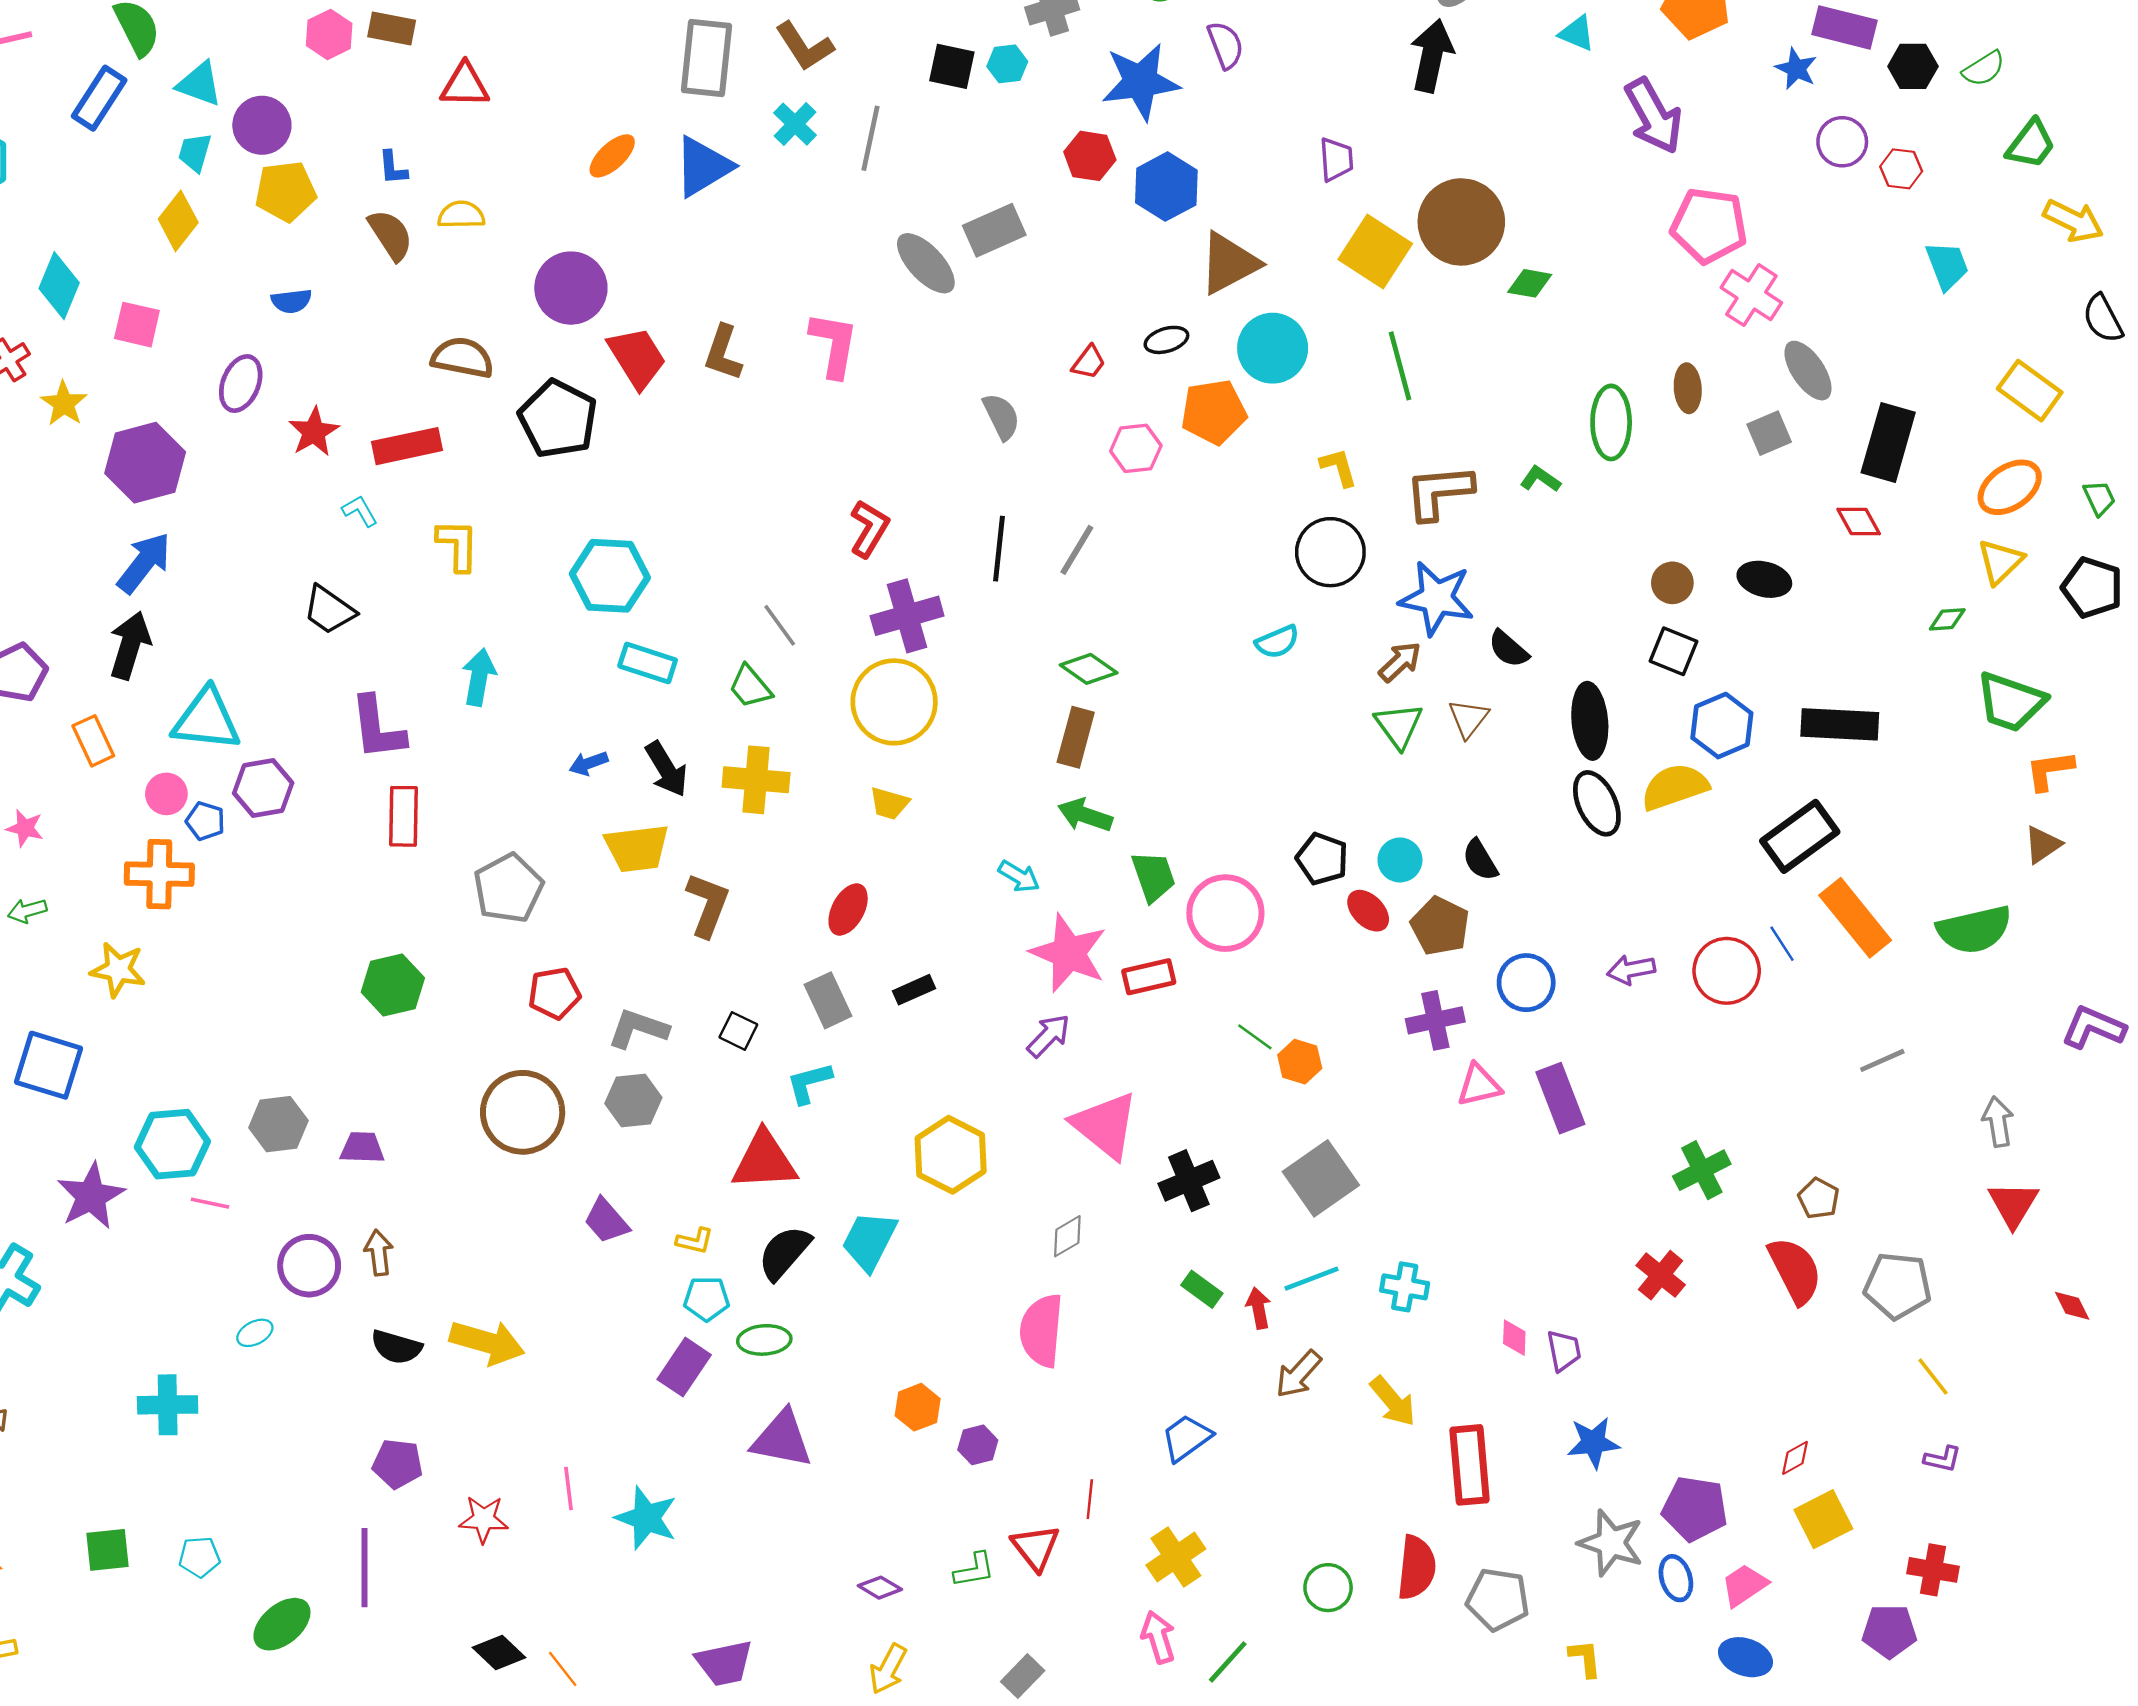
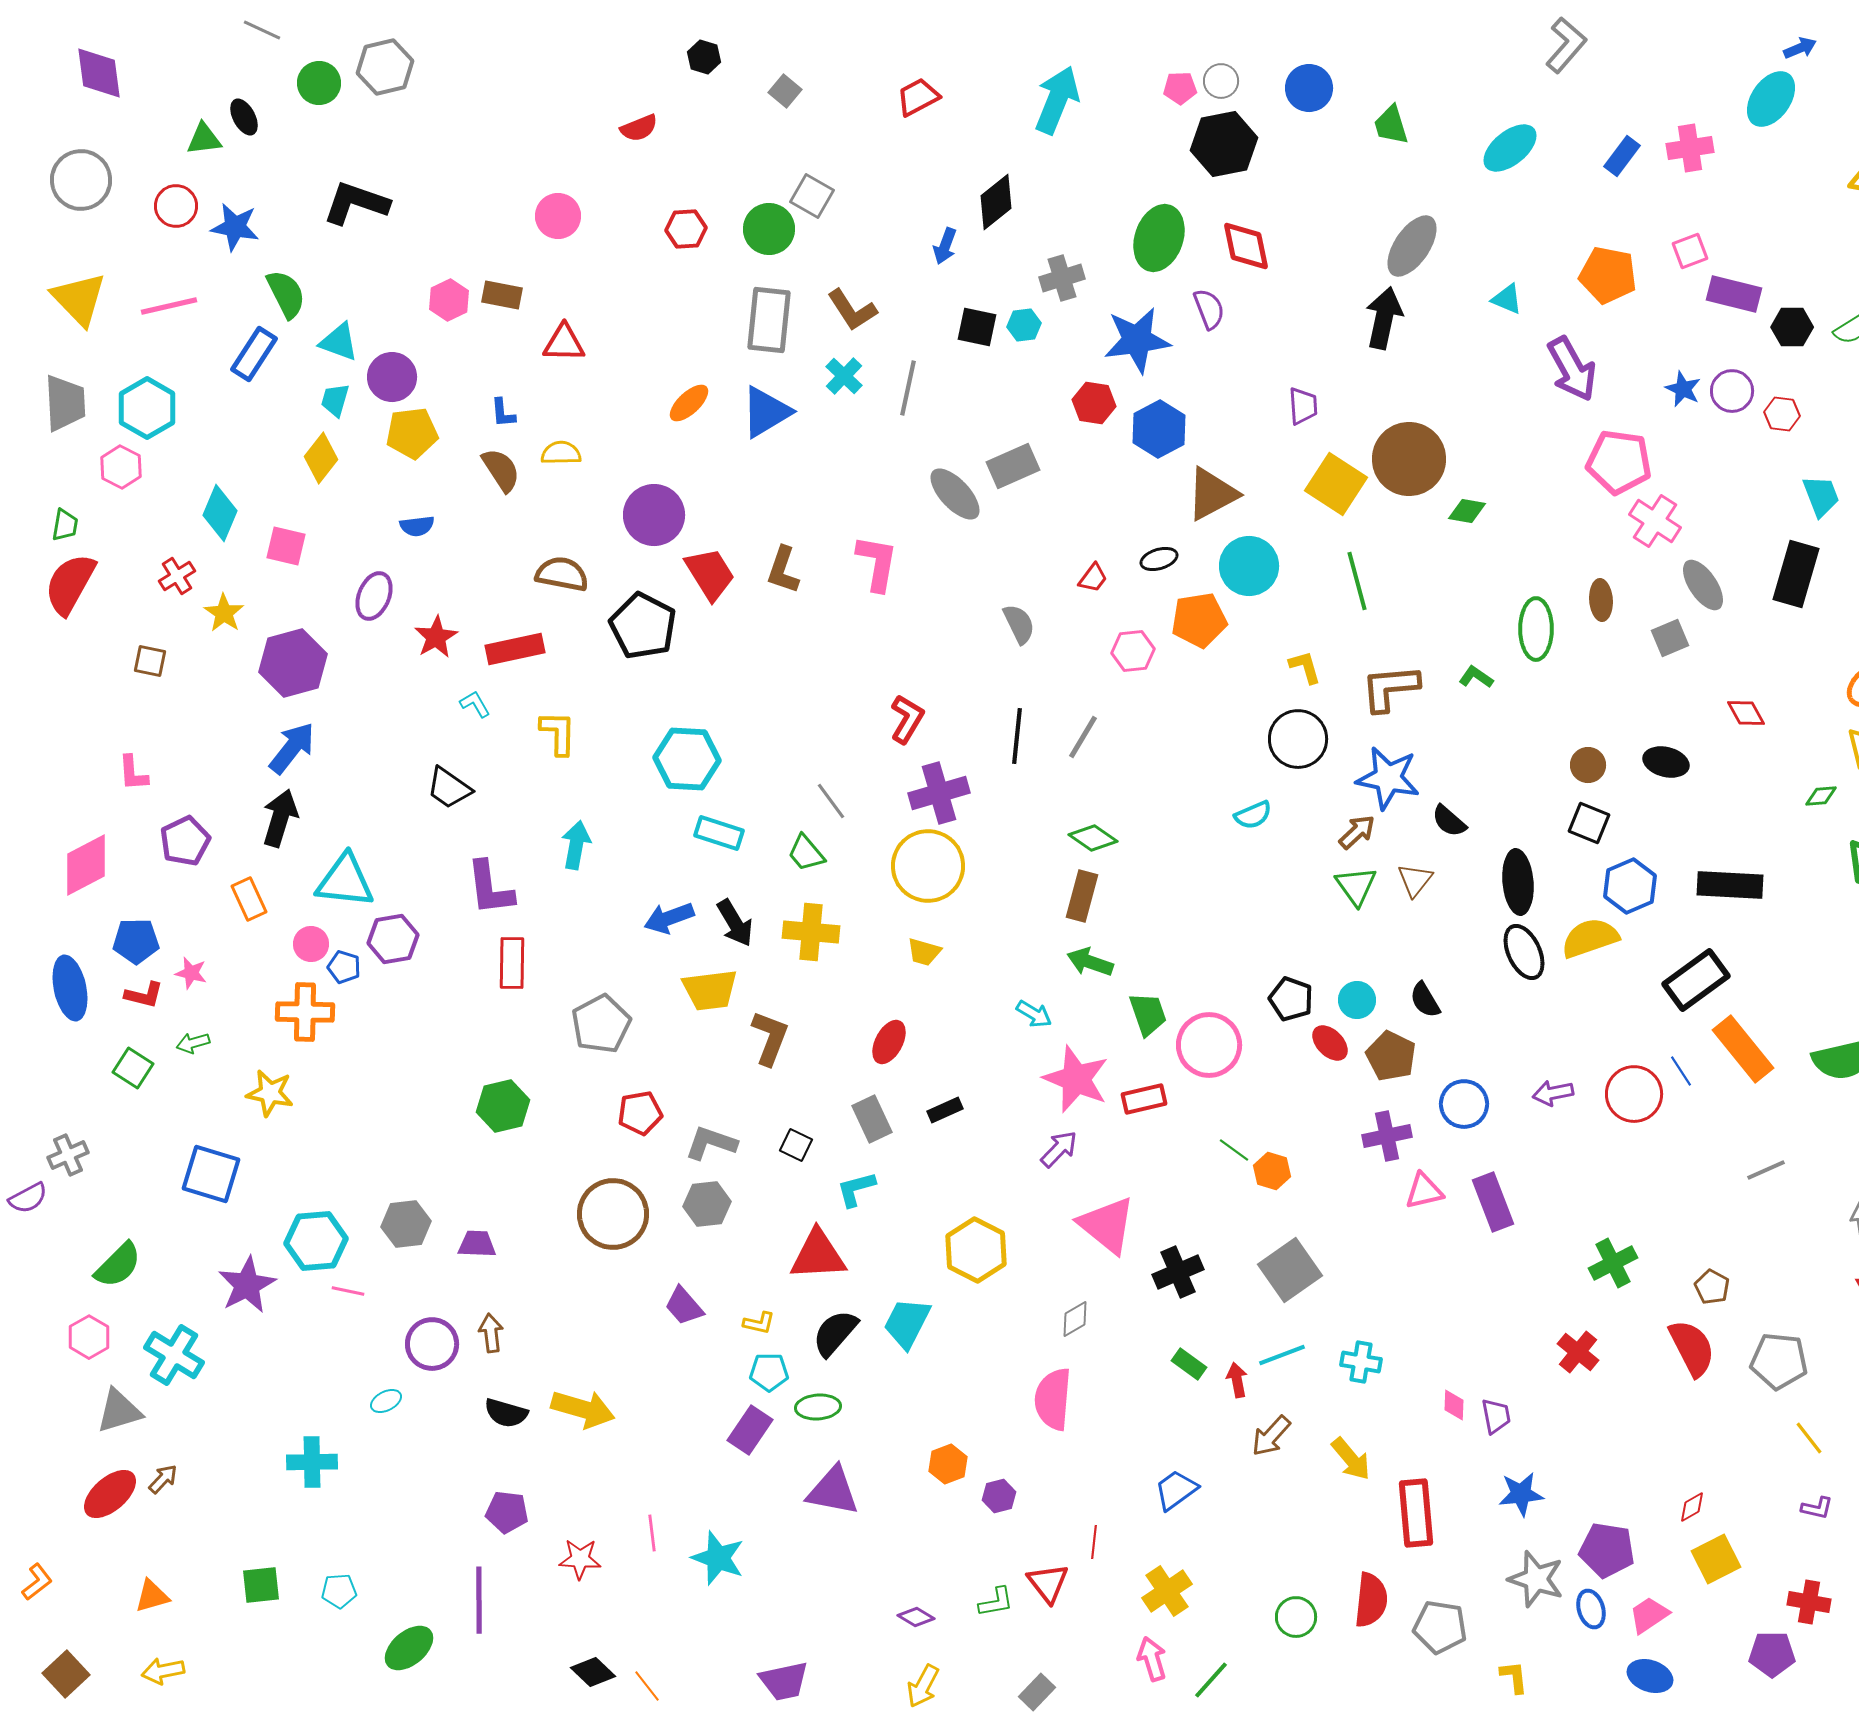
blue star: (1796, 69) -> (1683, 389), moved
black rectangle: (1888, 442) -> (1796, 574), moved
blue arrow: (589, 763) -> (669, 918), size x1.5

